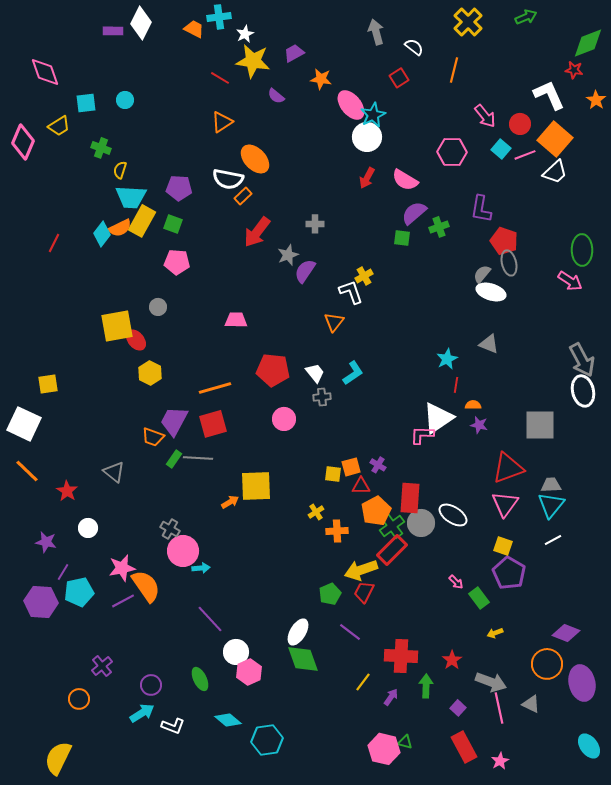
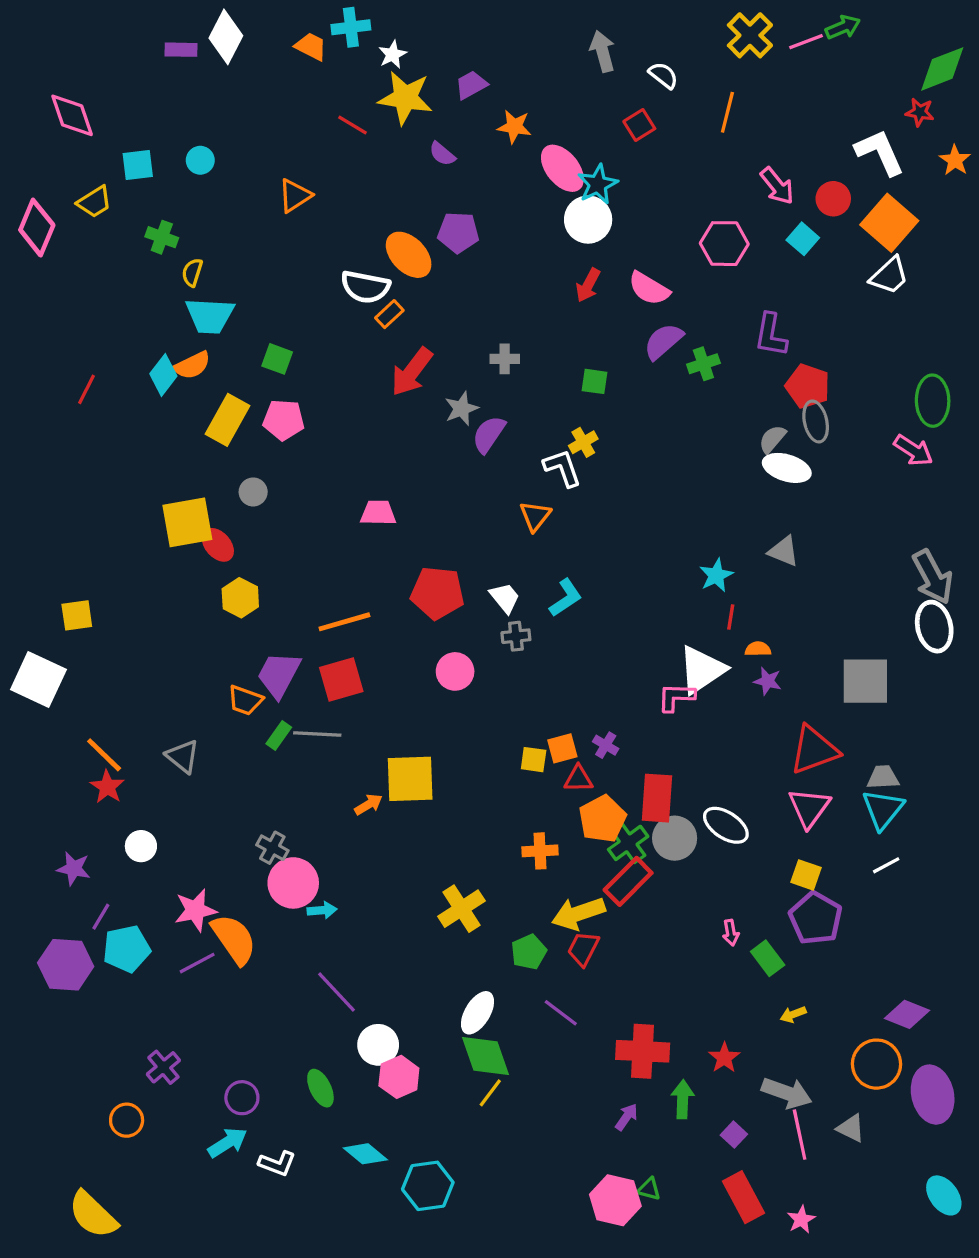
orange triangle: (222, 122) -> (295, 196), moved
pink line: (525, 155) -> (806, 42), moved
purple pentagon: (179, 188) -> (458, 232), moved
yellow rectangle: (142, 221) -> (227, 420), moved
green square: (402, 238) -> (594, 381), moved
orange line: (27, 471) -> (104, 755), moved
yellow cross: (316, 512) -> (461, 909), moved, size x1.8
pink arrow: (456, 582) -> (731, 933), turned 35
yellow line: (363, 682) -> (490, 1093), moved
yellow semicircle: (58, 758) -> (93, 1215), turned -72

